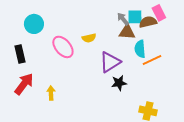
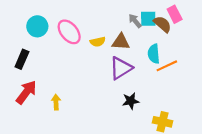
brown semicircle: (148, 22) -> (162, 24), turned 54
brown triangle: (127, 32) -> (121, 42), moved
pink ellipse: (63, 47) -> (69, 32), moved
black rectangle: (20, 54) -> (22, 59), turned 36
black star: (119, 83) -> (131, 101), moved

